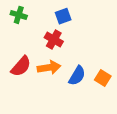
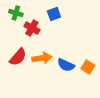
red cross: (54, 39) -> (32, 28), moved
blue semicircle: (77, 76) -> (66, 65), turned 84

